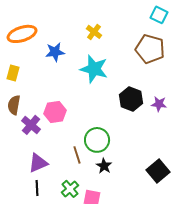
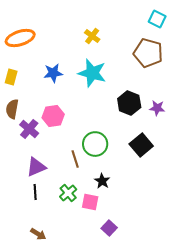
blue star: (55, 52) -> (53, 73), moved
black star: (104, 166) -> (102, 181), moved
black square: (158, 171) -> (141, 145), moved

